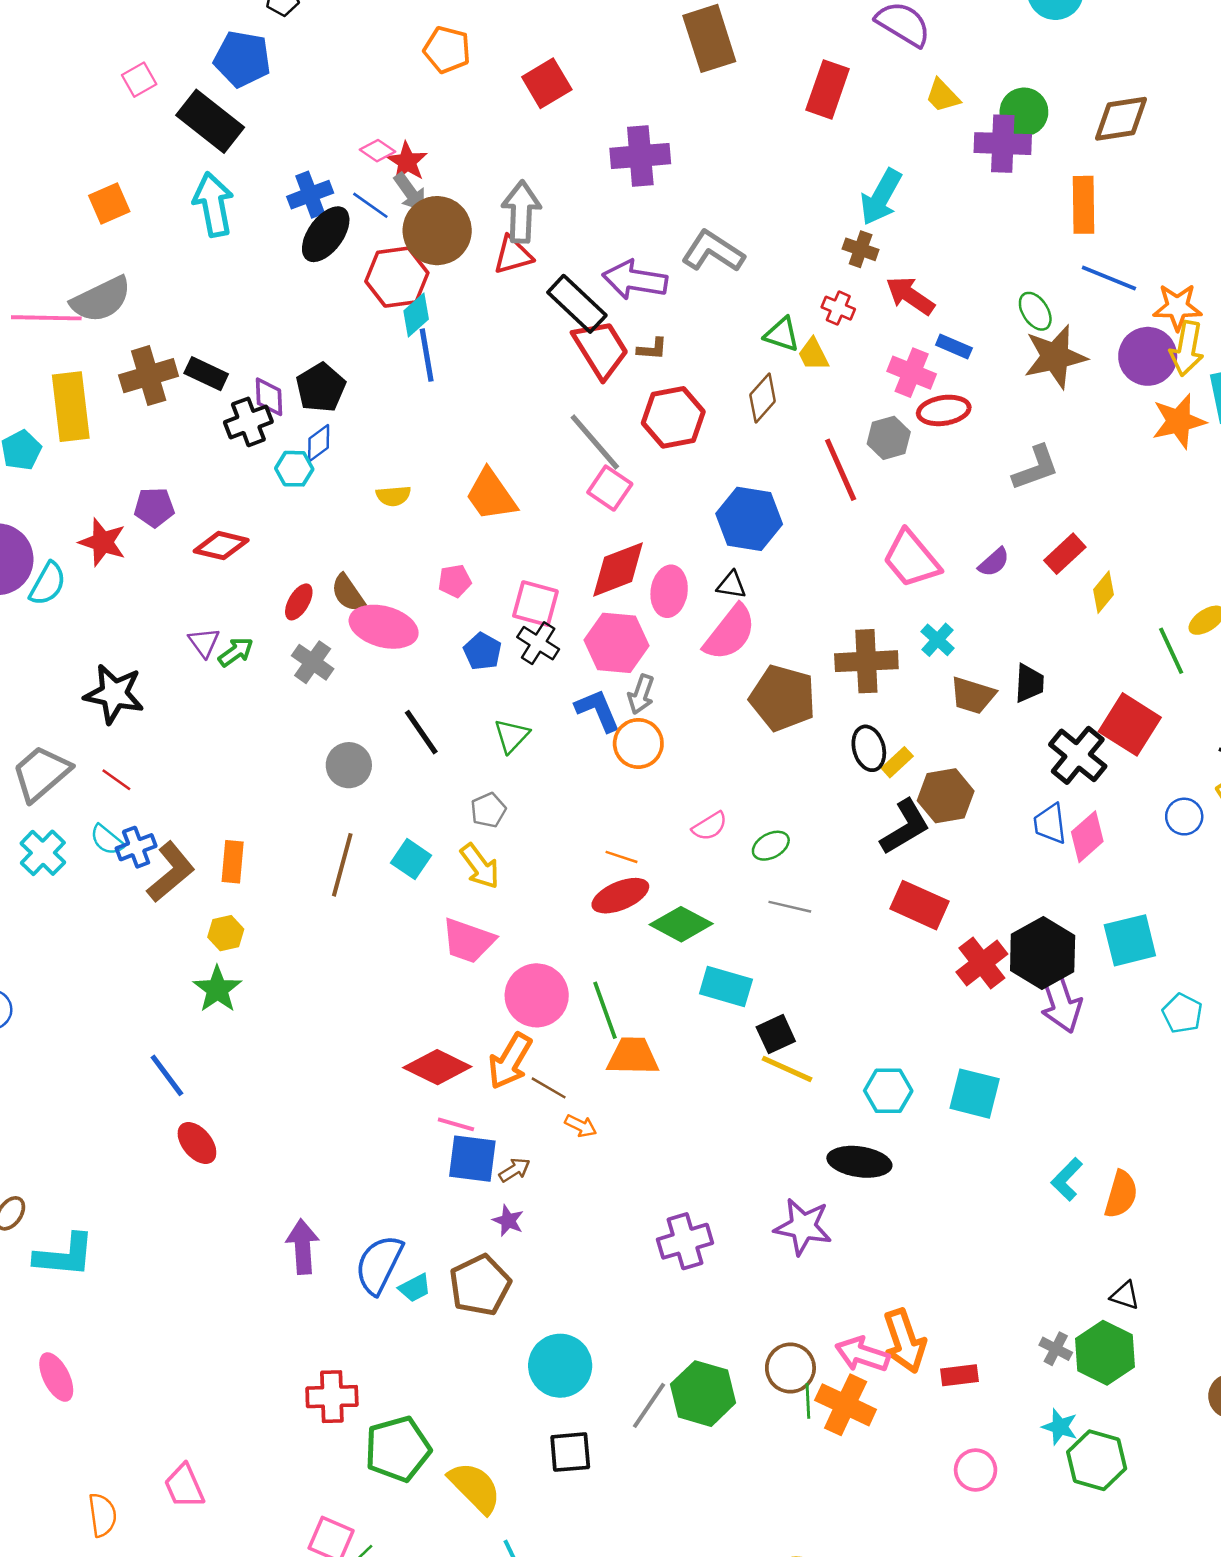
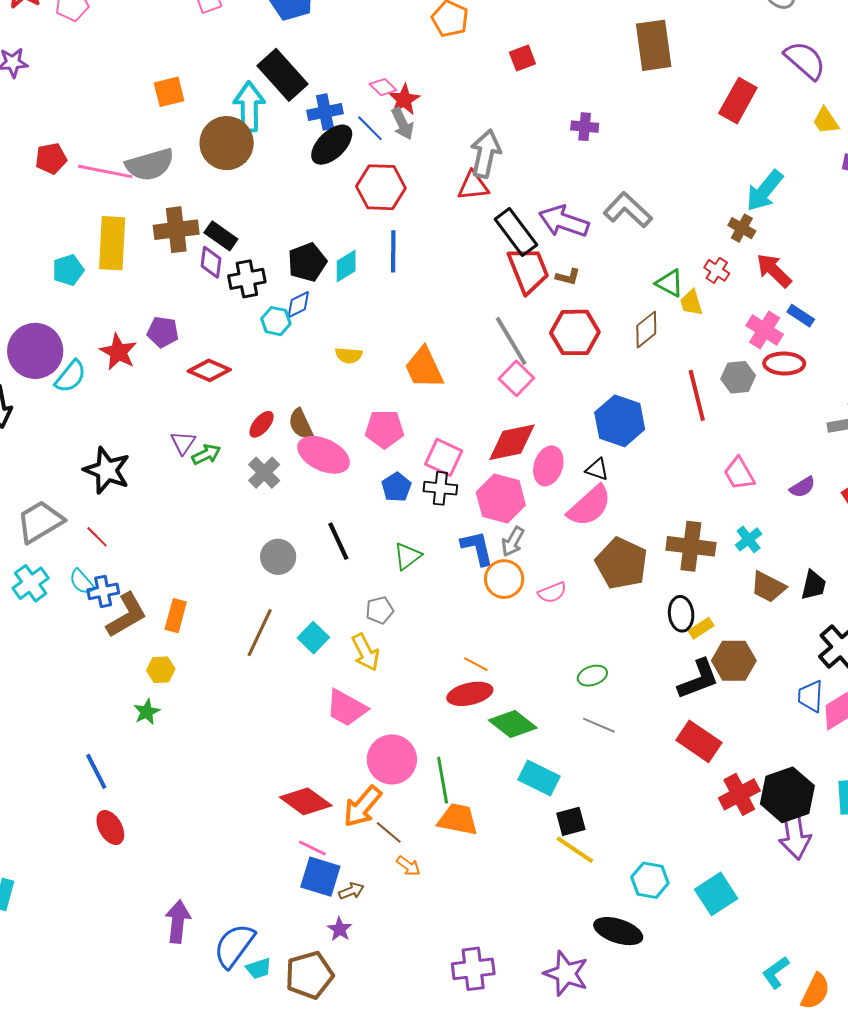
red square: (547, 83) -> (522, 58), size x0.7
black rectangle: (210, 121) -> (283, 75), moved
purple cross: (640, 156) -> (585, 127), size x0.6
brown circle: (437, 231) -> (227, 143), moved
cyan diamond: (416, 315) -> (346, 266), moved
purple diamond: (269, 397) -> (211, 262), moved
pink trapezoid: (911, 559) -> (739, 474), size x0.7
pink pentagon: (455, 581) -> (385, 429), size x1.5
black cross: (538, 643) -> (440, 488), turned -36
pink semicircle: (710, 826) -> (552, 593), moved
green star: (217, 989) -> (147, 712), size x0.7
cyan square: (975, 1094) -> (716, 894), turned 33

